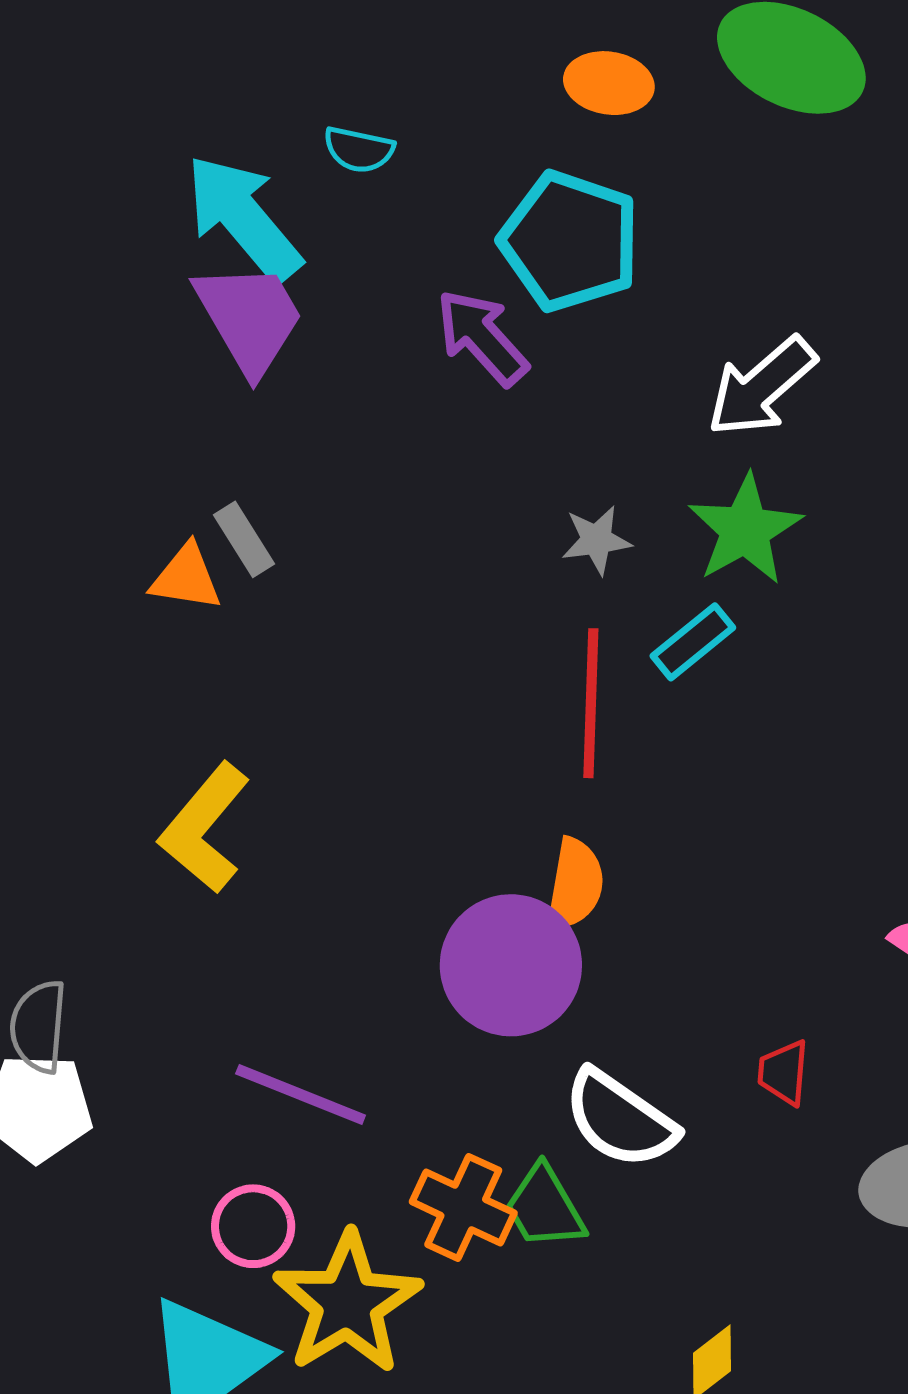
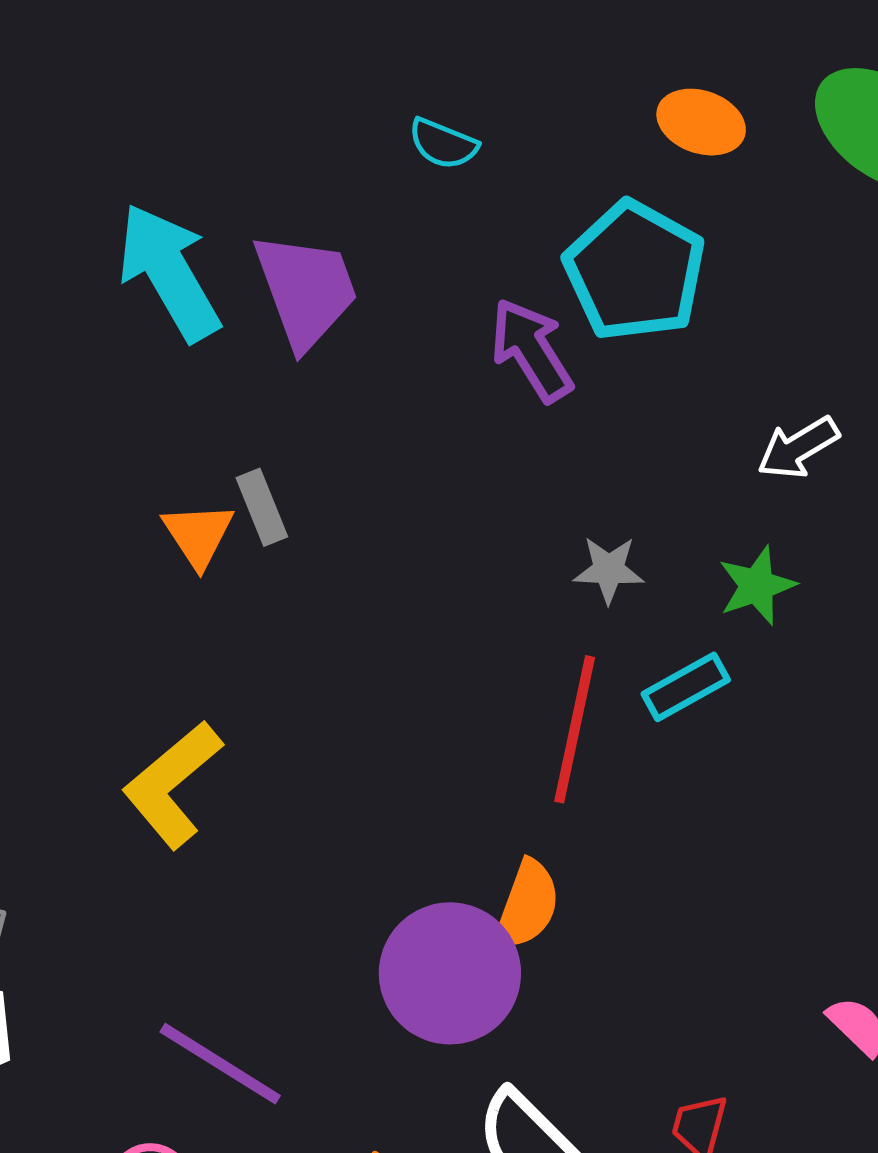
cyan arrow: (243, 218) -> (169, 272), moved
white arrow: (761, 387) -> (798, 448), size x0.7
green star: (745, 530) -> (757, 586), size x0.7
orange triangle: (186, 578) -> (198, 535), turned 38

